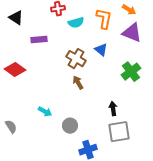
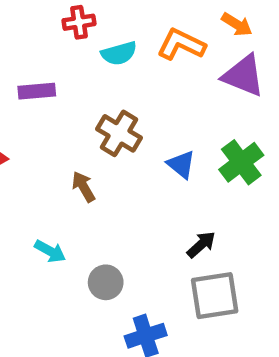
orange L-shape: (104, 19) -> (181, 44), turned -75
blue triangle: (101, 50) -> (181, 164), moved
brown arrow: (78, 83) -> (83, 187), moved
black arrow: (113, 109) -> (201, 245), turned 56

